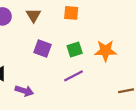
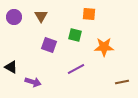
orange square: (71, 13) -> (89, 14), moved
green square: (75, 50) -> (75, 35), moved, turned 32

